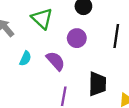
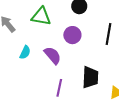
green triangle: (42, 19) -> (41, 16), turned -35

